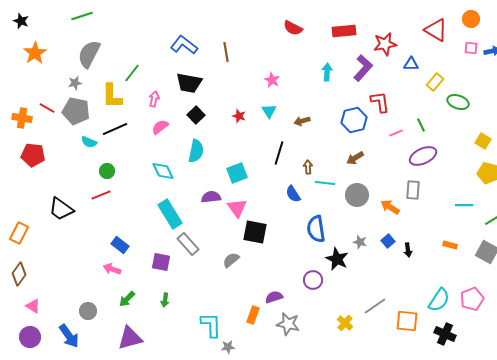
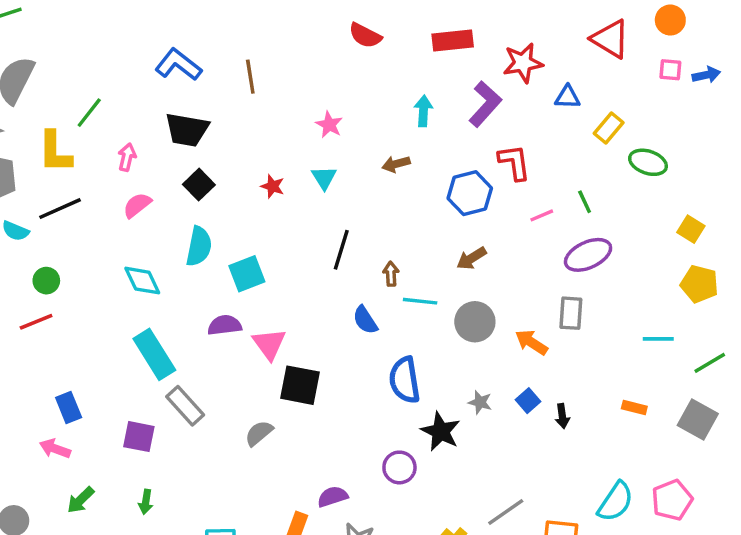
brown arrow: (302, 121) -> (396, 164), moved
cyan square: (237, 173) -> (247, 274), moved
blue rectangle: (120, 245) -> (69, 407), turned 30

